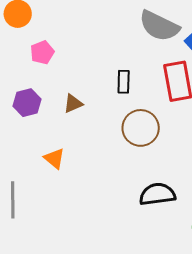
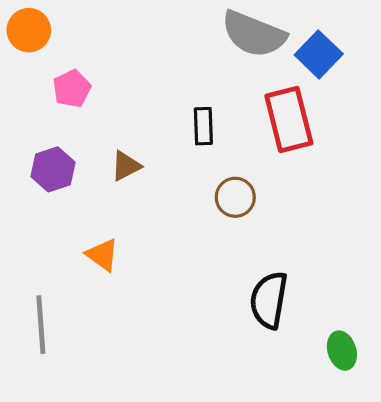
brown circle: (141, 128) -> (235, 197), size x0.7
black semicircle: (157, 194) -> (269, 300), turned -69

